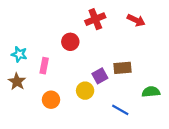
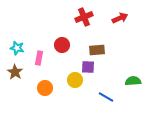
red arrow: (136, 20) -> (120, 18), turned -49
red circle: (70, 42) -> (62, 45), moved
brown rectangle: (123, 68) -> (97, 50), moved
purple square: (100, 76) -> (88, 67), turned 32

